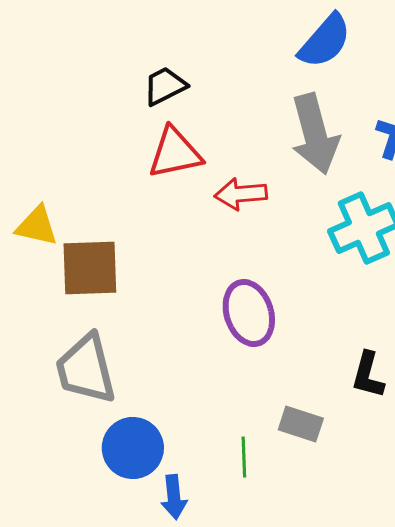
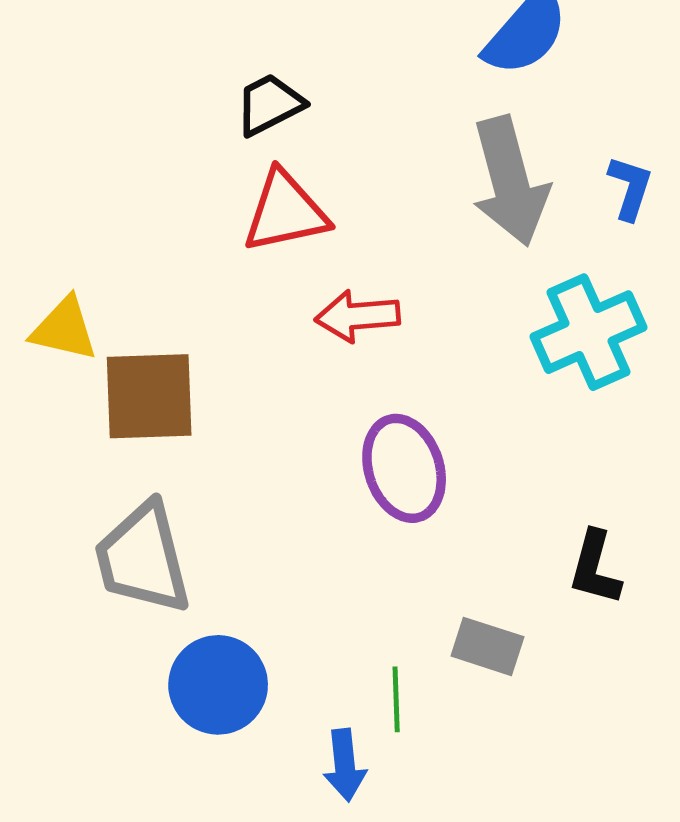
red arrow: (241, 194) -> (358, 316), moved
blue arrow: (174, 497) -> (345, 765), moved

